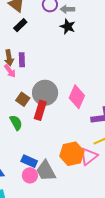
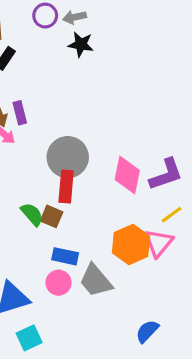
pink diamond: (77, 97) -> (127, 175), moved
brown square: (23, 99) -> (52, 216), moved
blue rectangle: (29, 161) -> (65, 256), moved
pink circle: (30, 175) -> (58, 283), moved

